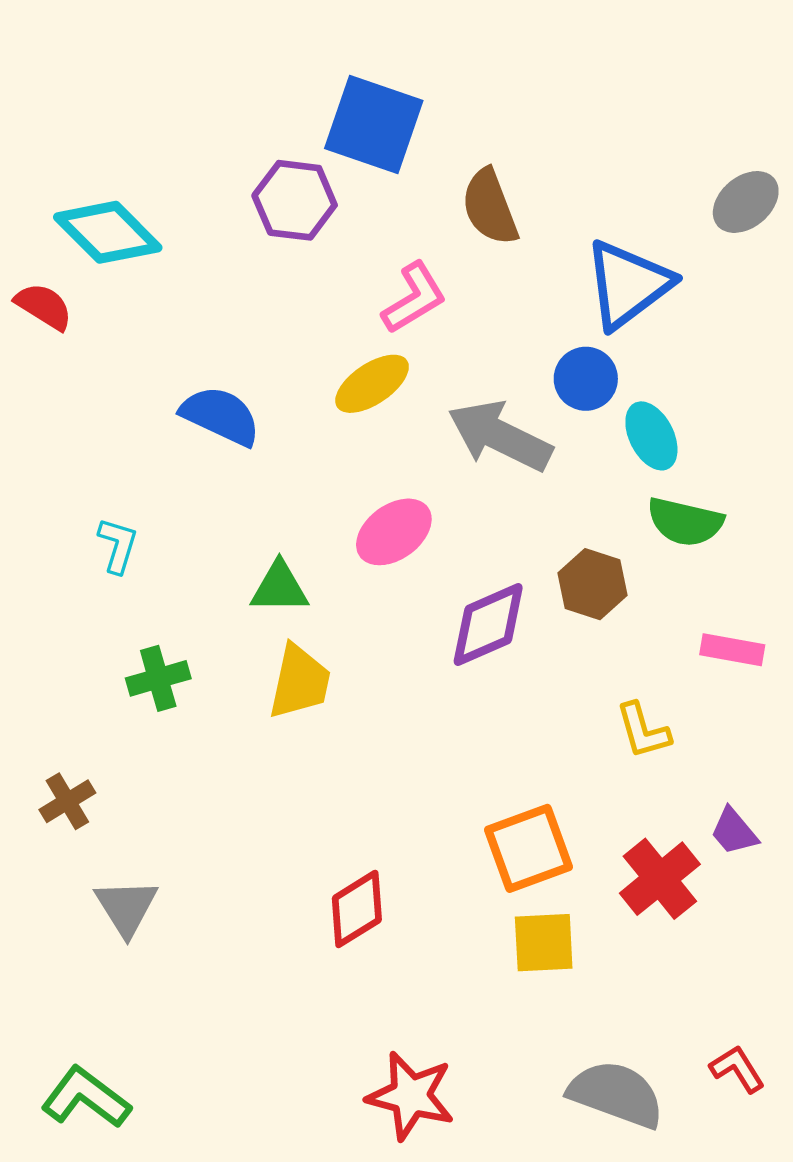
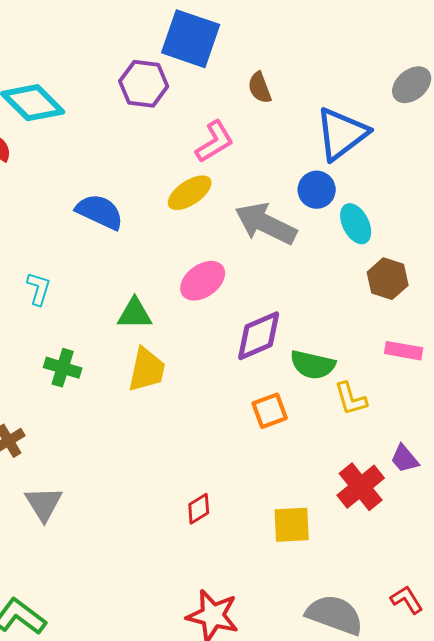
brown semicircle: (490, 207) -> (260, 88), size x0.7
green semicircle: (685, 522) -> (313, 365), moved
brown hexagon: (593, 584) -> (388, 279), moved
green cross: (158, 678) -> (63, 368), turned 33
orange square: (529, 848) -> (270, 411), moved, size x0.7
red diamond: (357, 909) -> (199, 509), moved, size x0.7

